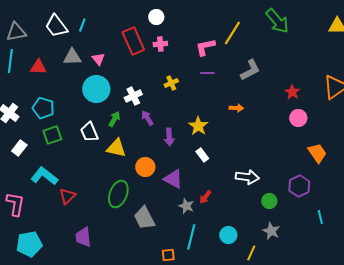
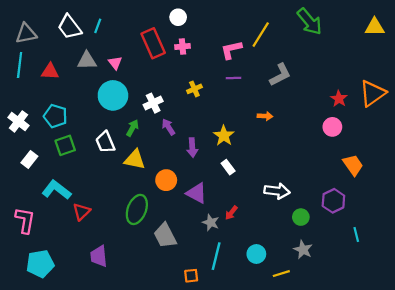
red star: (292, 92) -> (339, 99), moved
yellow line: (251, 253) -> (281, 274), turned 49

